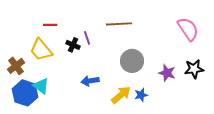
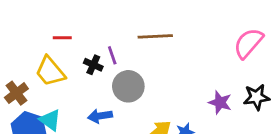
pink semicircle: (188, 29) -> (248, 43), turned -105
gray circle: (132, 61) -> (128, 86), moved
blue arrow: (90, 81) -> (100, 116), moved

